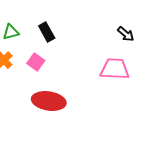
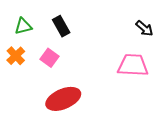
red ellipse: (49, 101) -> (63, 99), turned -32

